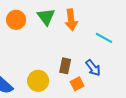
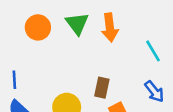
cyan line: (104, 38) -> (153, 51), turned 30
blue arrow: (93, 68) -> (154, 92), moved

